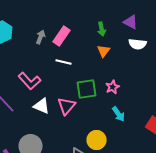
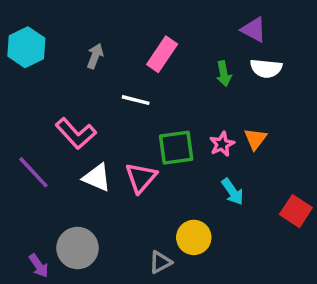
green arrow: (102, 29) -> (224, 74), moved
pink rectangle: (62, 36) -> (162, 54), moved
orange triangle: (104, 51) -> (255, 139), moved

